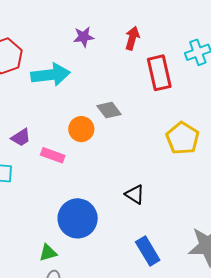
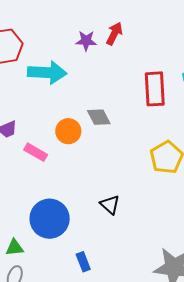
red arrow: (132, 38) -> (114, 34), moved
blue rectangle: (148, 251) -> (83, 262), moved, size x0.7

